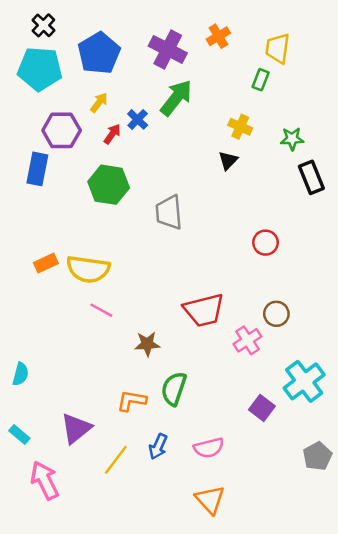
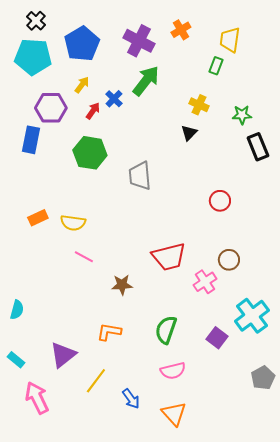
yellow semicircle: (88, 269) -> (73, 223), size x0.7
green semicircle: (174, 389) -> (166, 330), moved
blue arrow: (158, 447) -> (131, 399), moved, turned -60

